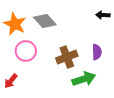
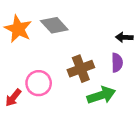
black arrow: (103, 15) -> (124, 37), moved
pink circle: (26, 51) -> (39, 83), moved

